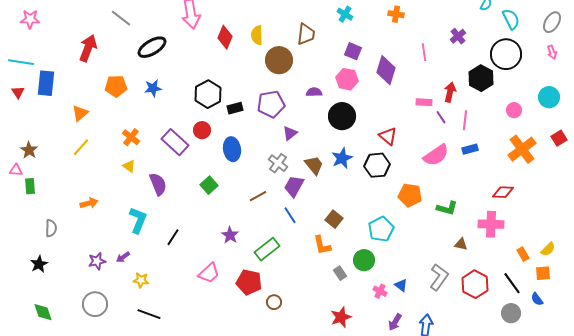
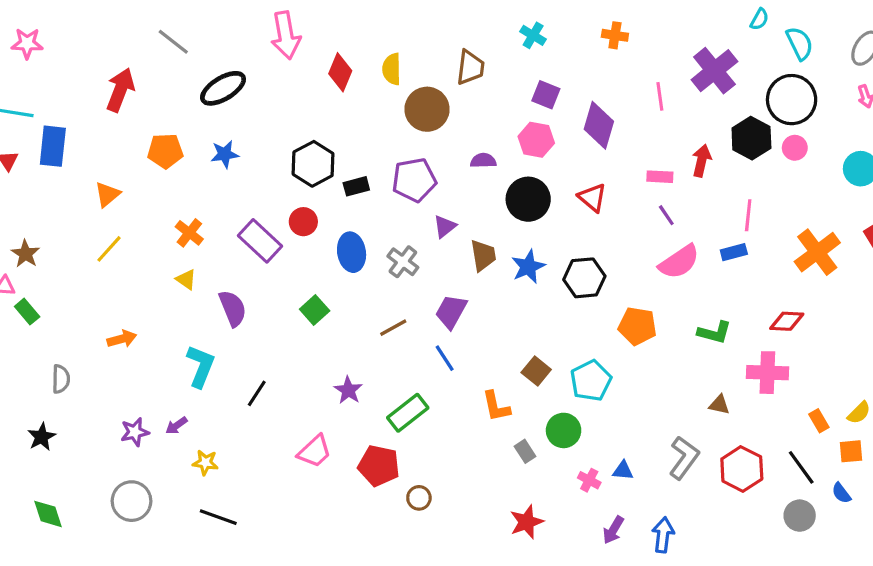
purple cross: (458, 36) -> (714, 71), size x1.8
pink circle: (514, 110) -> (795, 148), moved
purple line: (441, 117) -> (666, 215), moved
pink line: (465, 120) -> (748, 215), moved
red triangle: (388, 136) -> (592, 198), moved
gray cross: (278, 163) -> (403, 262), moved
brown trapezoid: (314, 165) -> (483, 255), moved, turned 30
green rectangle: (30, 186) -> (27, 312), turned -35
green L-shape: (447, 208) -> (714, 332), moved
brown square: (334, 219) -> (536, 371), moved
blue triangle: (401, 285) -> (623, 471), turned -32

